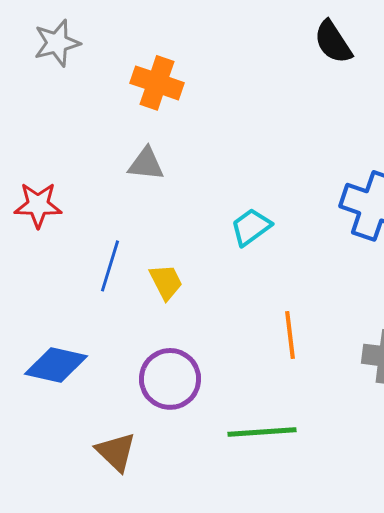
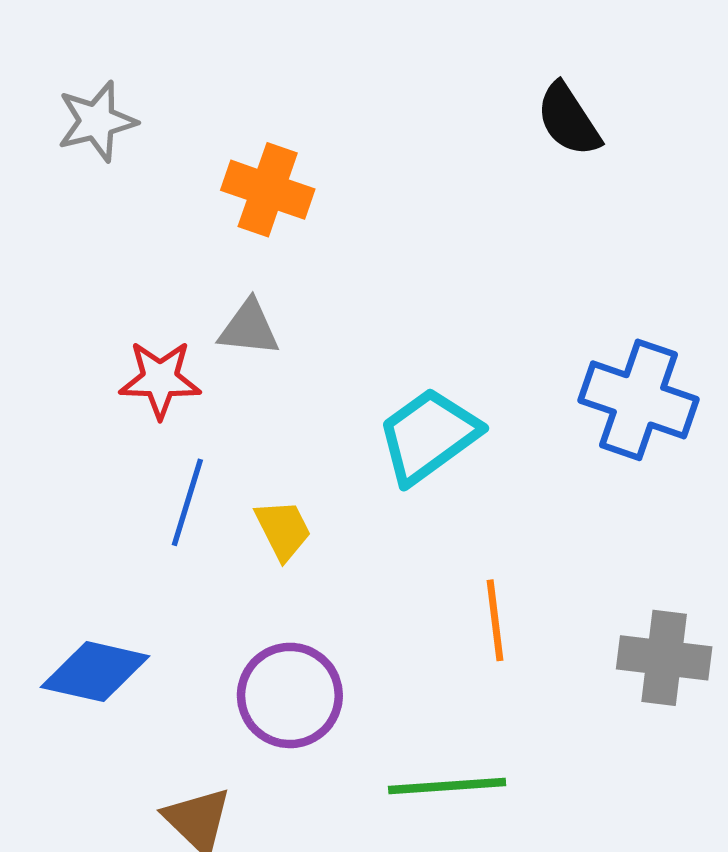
red star: (38, 205) -> (160, 379), moved
cyan trapezoid: (251, 227) -> (428, 436), size x1.5

